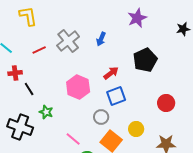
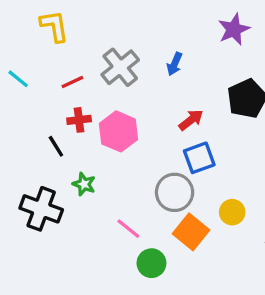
red cross: (15, 73) -> (79, 120), moved
pink hexagon: (78, 87) -> (119, 131), moved
gray circle: (101, 117) -> (175, 192), size x1.5

